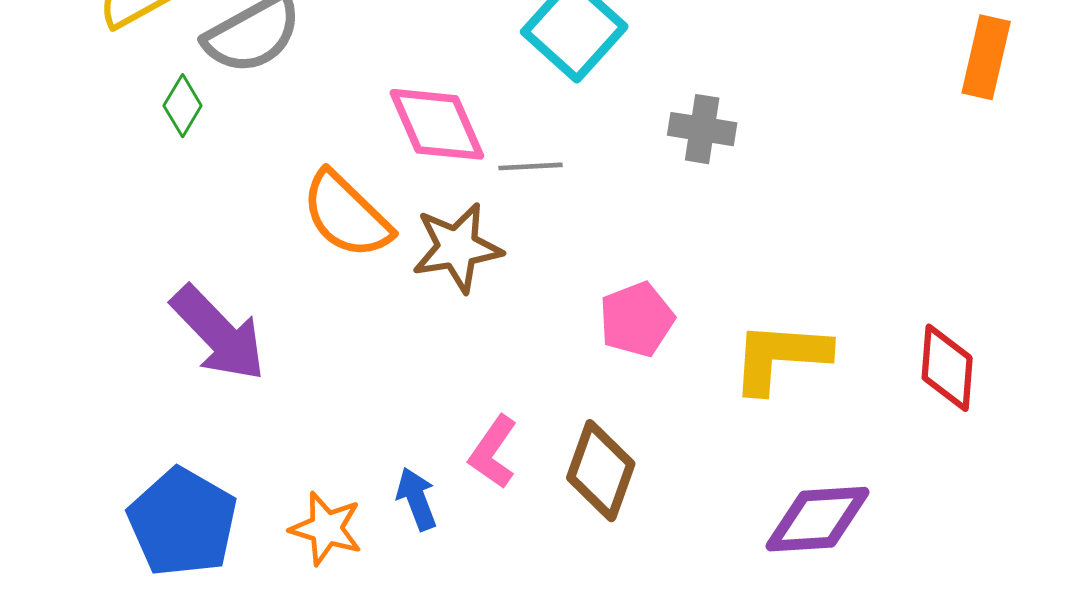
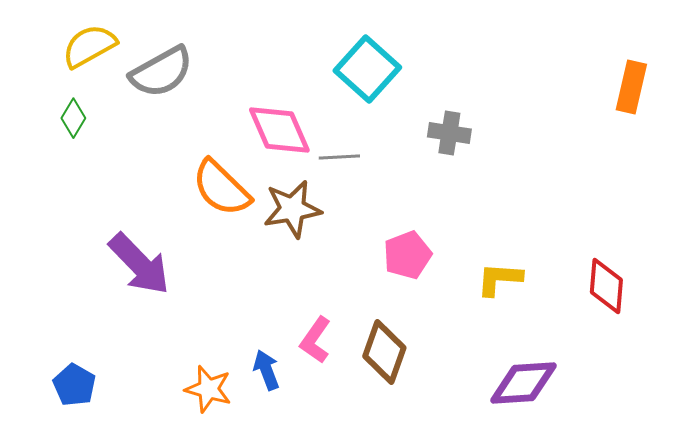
green diamond: (183, 106) -> (73, 118), moved
yellow L-shape: (780, 357) -> (499, 279), size x0.7
blue pentagon: (183, 522) -> (74, 385), moved, size x0.6

